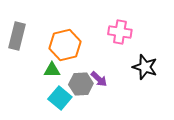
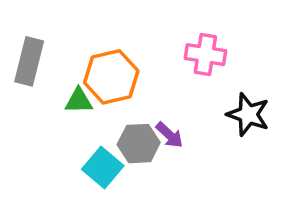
green triangle: (52, 70) -> (79, 101), moved

